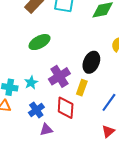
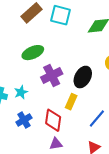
purple cross: (59, 76) -> (52, 76), moved
purple triangle: (46, 130) -> (56, 144), moved

